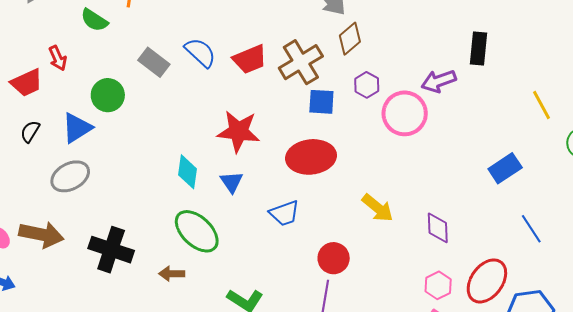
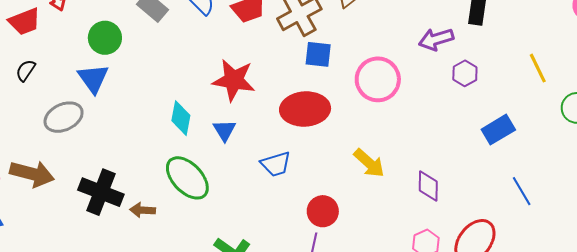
purple hexagon: (367, 85) -> (465, 73), moved
pink circle: (405, 113) -> (378, 79), moved
blue triangle: (77, 128) -> (93, 78), moved, turned -36
brown arrow: (172, 274) -> (143, 210), moved

